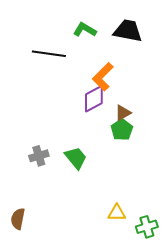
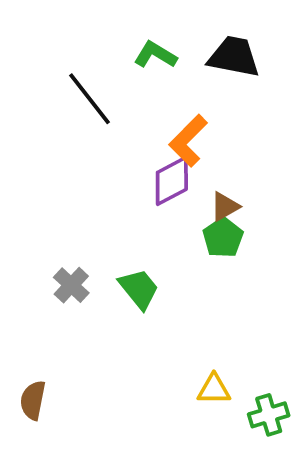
black line: (49, 54) -> (90, 99), turned 44
gray cross: (39, 156) -> (71, 285), turned -30

